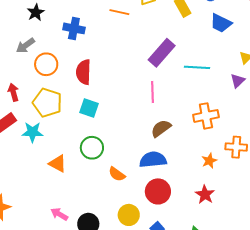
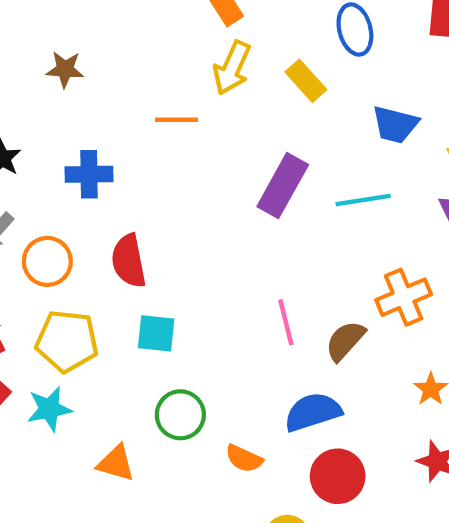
blue trapezoid: (221, 23) -> (395, 125), moved
pink line: (153, 92) -> (286, 322), moved
brown semicircle: (161, 128) -> (345, 341), moved

